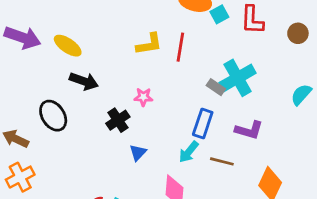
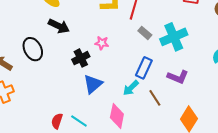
gray rectangle: (216, 87) -> (145, 33), moved
blue triangle: (138, 153) -> (93, 84), size x1.5
brown line: (222, 161) -> (155, 98), turned 36

